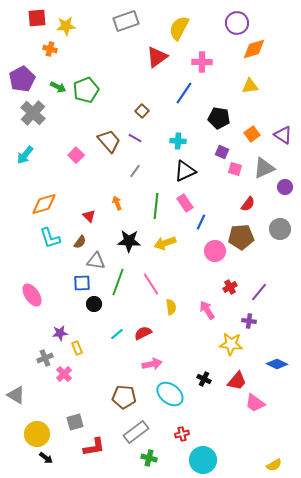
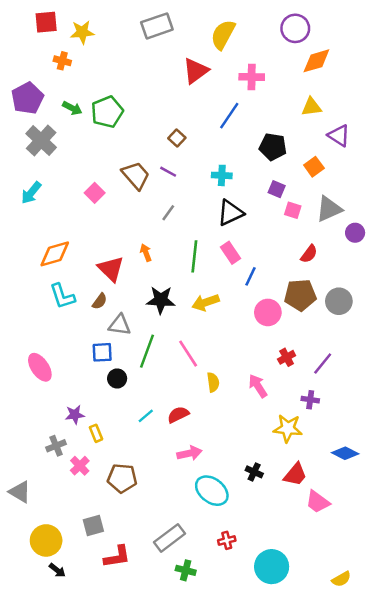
purple triangle: (283, 135) -> (339, 136), moved
red triangle: (89, 216) -> (111, 269), size x1.6
gray circle: (280, 229) -> (339, 301), moved
brown pentagon: (124, 397) -> (122, 478), moved
cyan circle: (203, 460) -> (272, 567), moved

